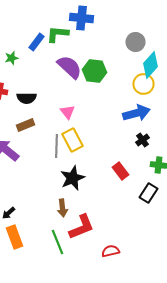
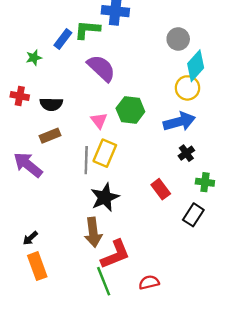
green hexagon: (94, 71) -> (130, 110), moved
yellow rectangle: (72, 140) -> (105, 153), turned 50
brown arrow: (62, 208) -> (93, 232), size x1.4
green line: (58, 242) -> (104, 281), moved

